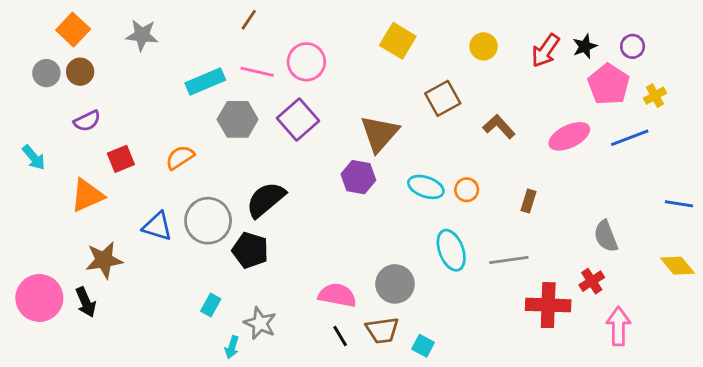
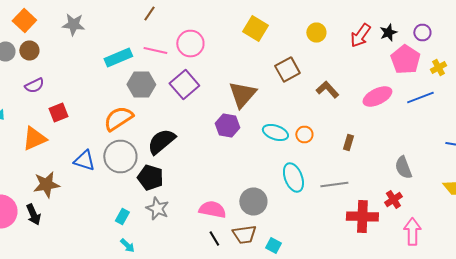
orange semicircle: (180, 157) -> (118, 118), moved, size x1.4
gray star: (260, 323) -> (157, 208), moved
cyan arrow: (232, 347) -> (127, 246), moved, turned -63

